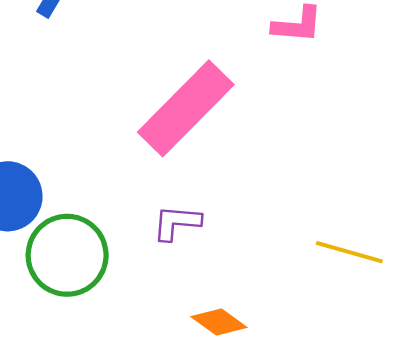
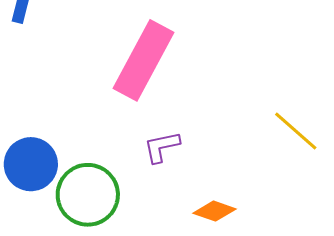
yellow line: (349, 252) -> (296, 131), turned 42

